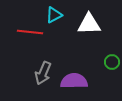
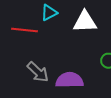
gray arrow: (43, 73) -> (38, 72), turned -70

